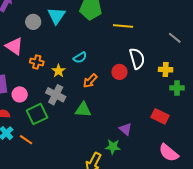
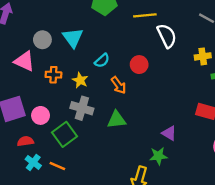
cyan triangle: (56, 16) -> (73, 38), moved
gray circle: (33, 22) -> (42, 40), moved
white semicircle: (137, 59) -> (167, 36), moved
red circle: (119, 72) -> (139, 65), moved
orange arrow: (90, 81) -> (119, 85), turned -70

